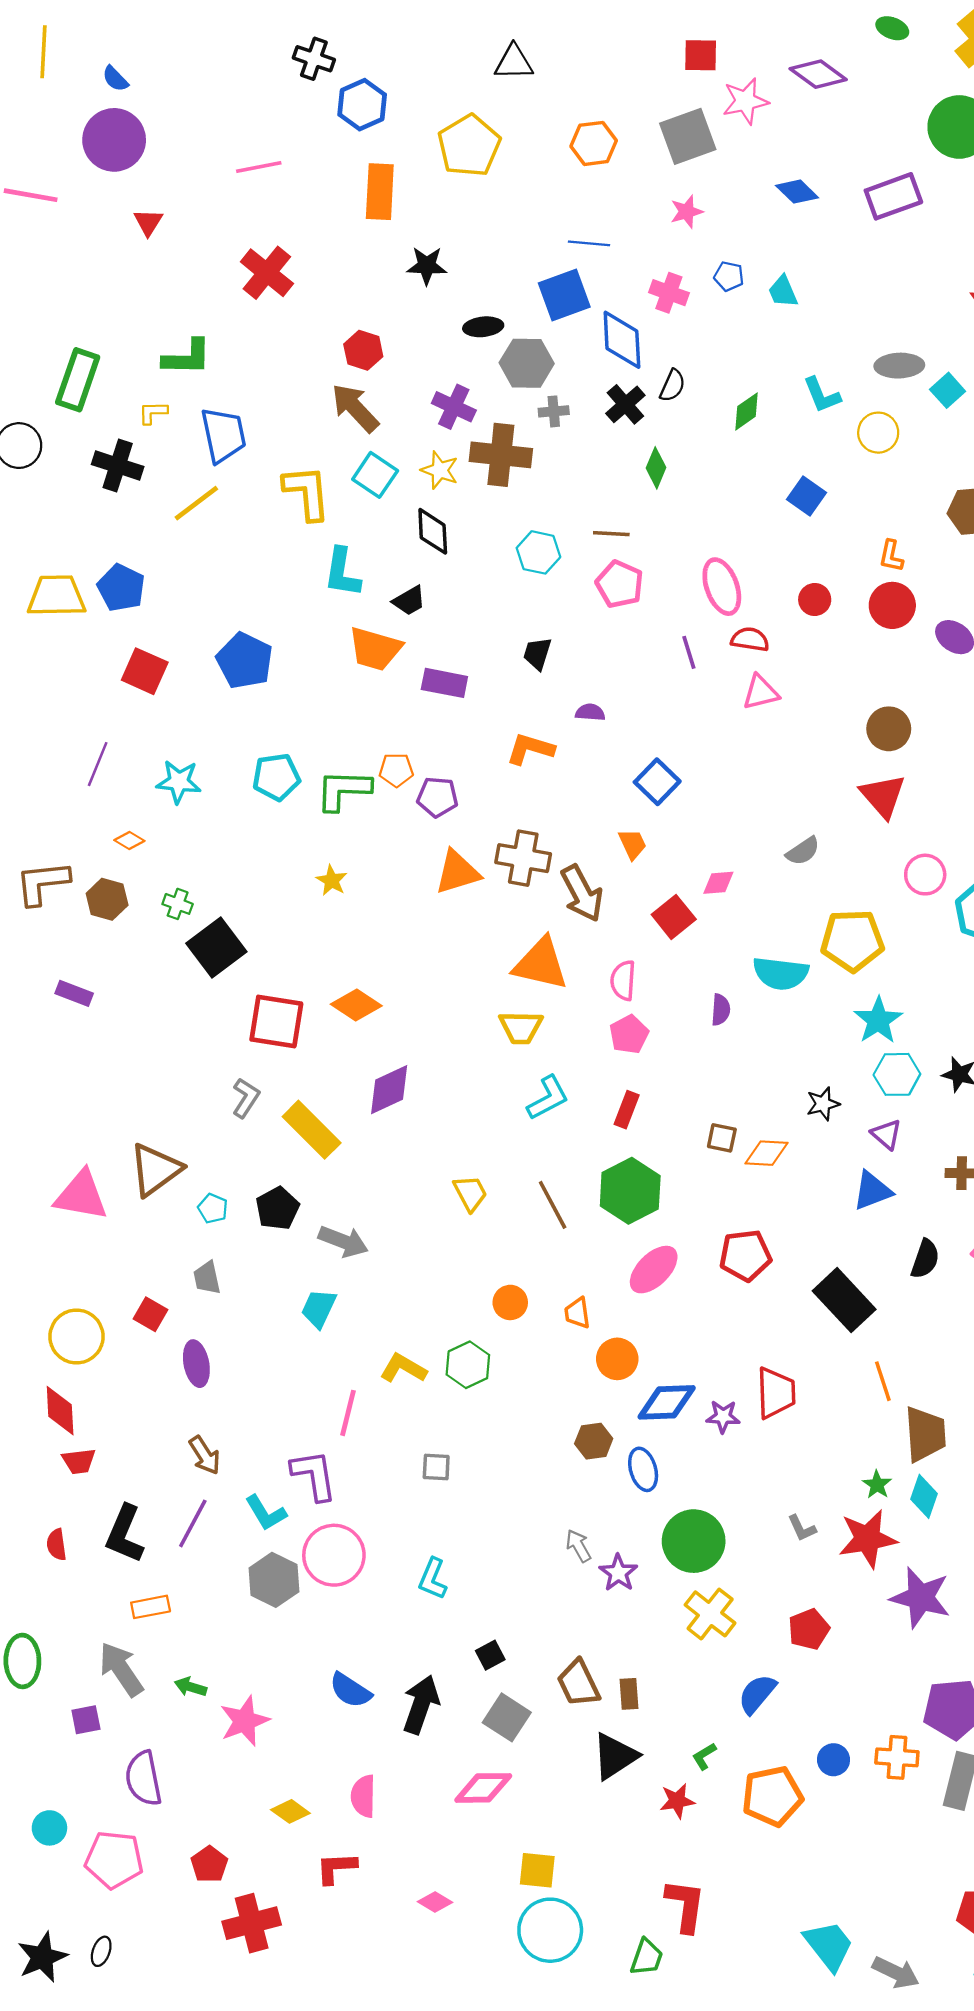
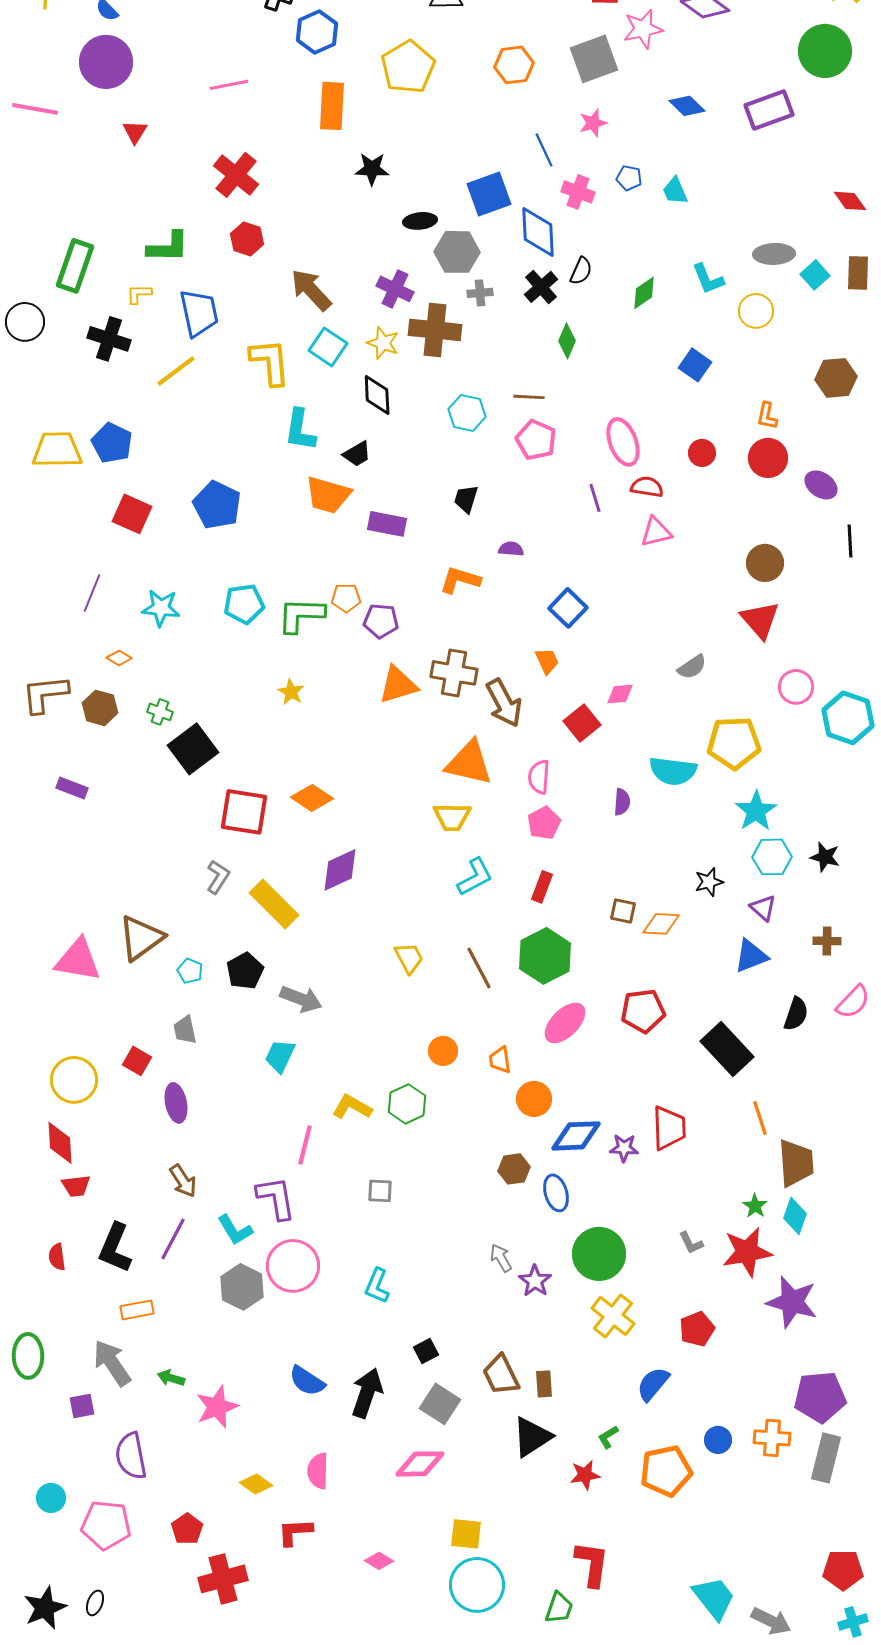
blue line: (589, 243) -> (544, 150), moved, turned 60
red hexagon: (363, 350) -> (247, 239), moved

